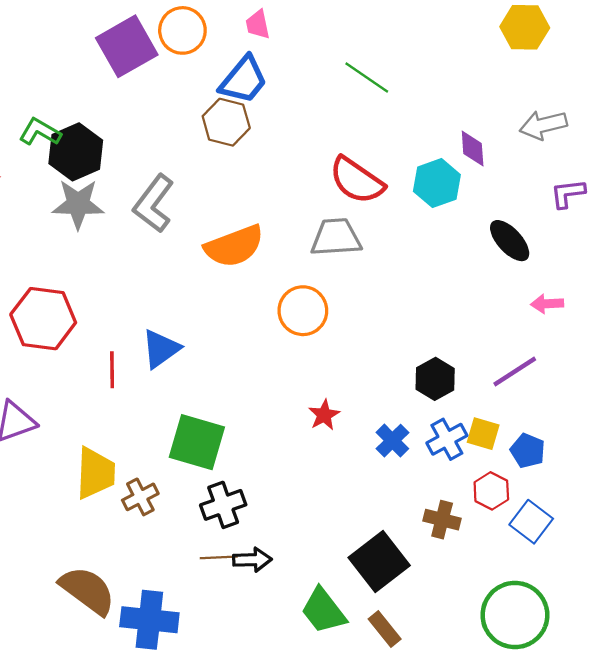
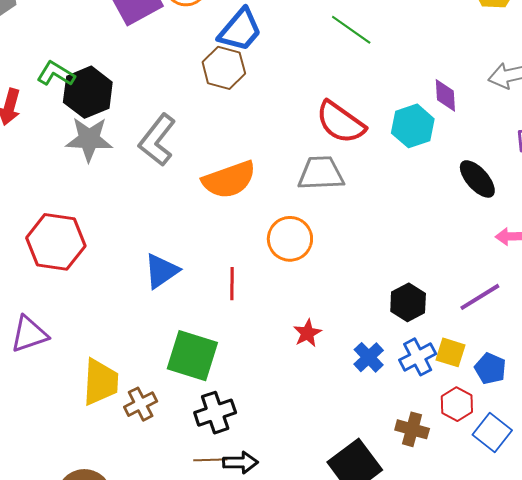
red line: (112, 370) -> (232, 284), moved

